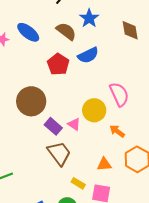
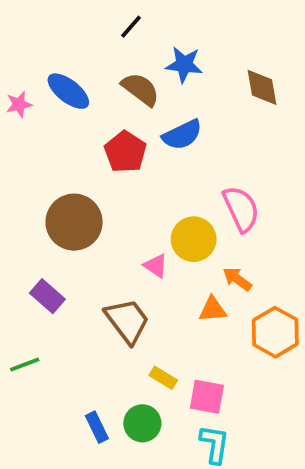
blue star: (89, 18) -> (184, 65), turned -30
purple rectangle: (53, 126) -> (47, 296), moved
orange triangle: (104, 164) -> (213, 309), moved

